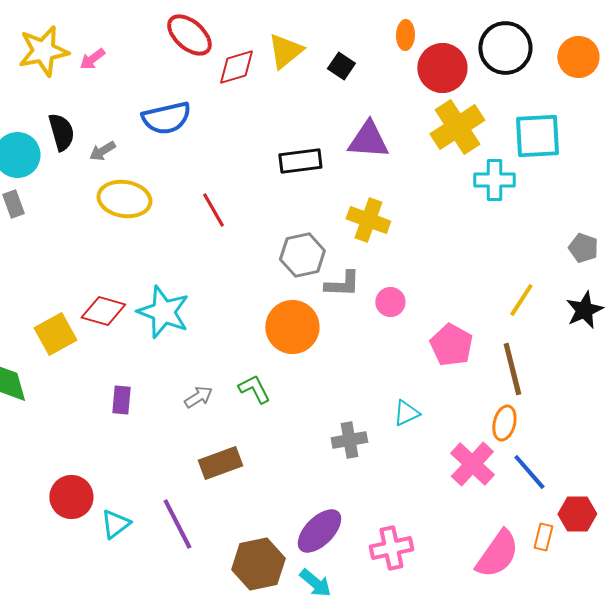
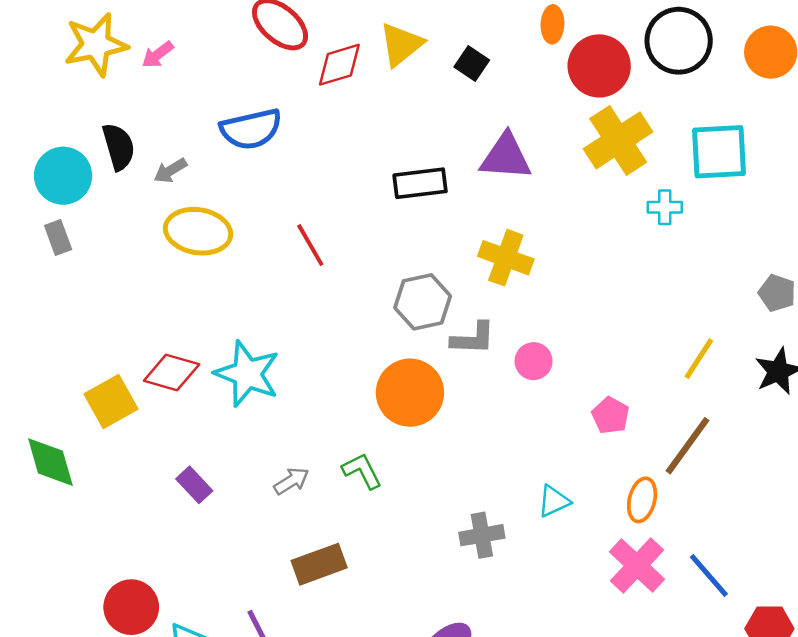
cyan cross: (494, 180) -> (665, 207), size x0.7
pink pentagon: (451, 345) -> (611, 415), size x0.7
brown line: (512, 369) -> (687, 446), turned 50
purple rectangle: (121, 400) -> (194, 485), turned -48
orange ellipse: (504, 423) -> (642, 500), moved

